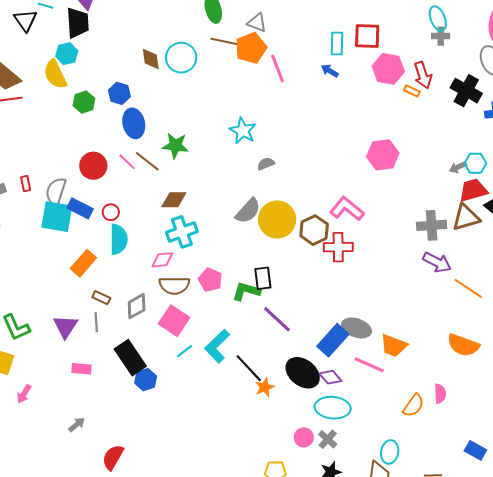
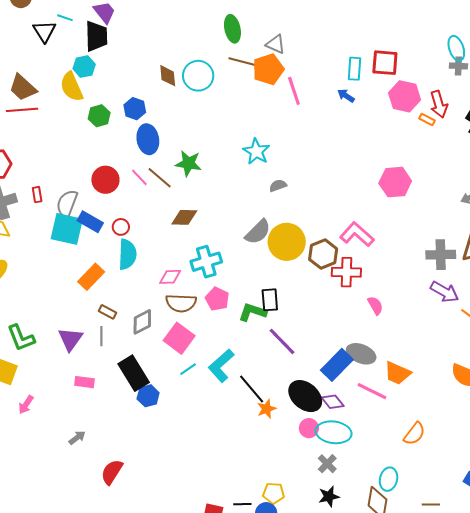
cyan cross: (182, 232) -> (206, 262), moved
pink semicircle: (440, 394) -> (375, 305), moved, turned -30
pink circle: (304, 437) -> (309, 428), moved

